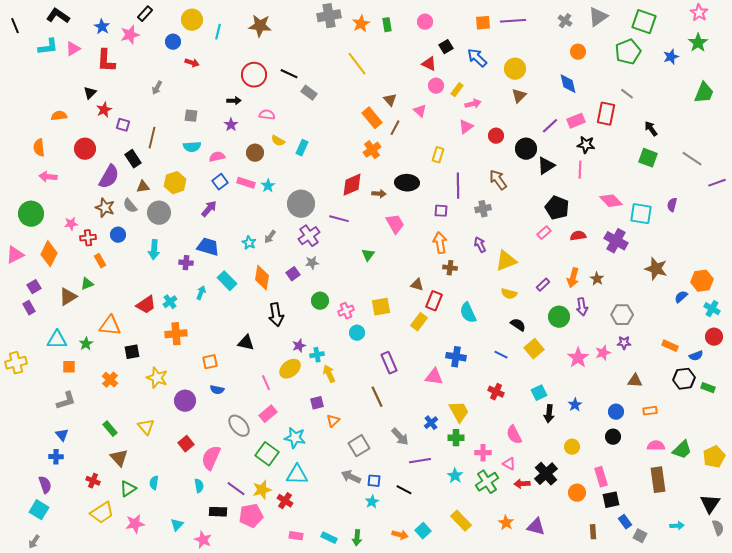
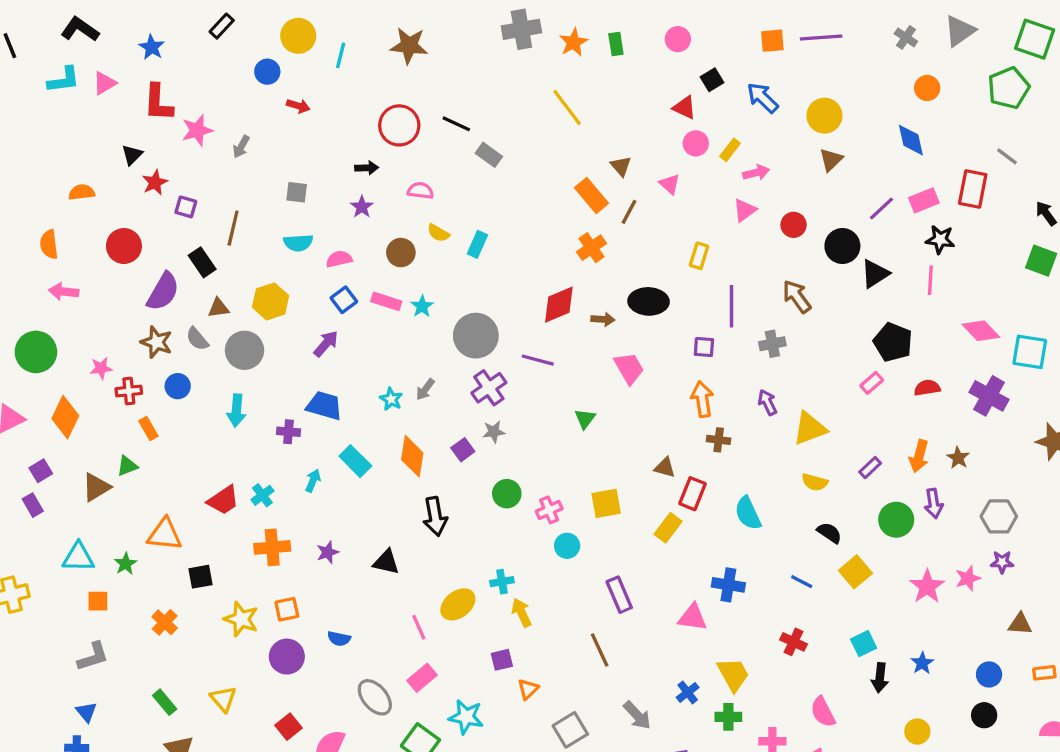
pink star: (130, 35) -> (197, 130), moved
purple star: (299, 346) -> (328, 552), moved
orange square: (210, 362) -> (287, 609), moved

